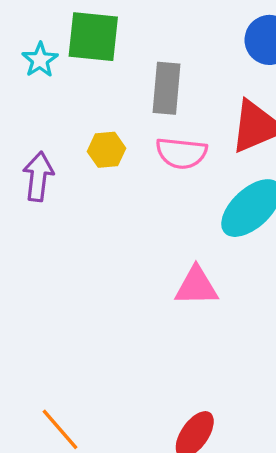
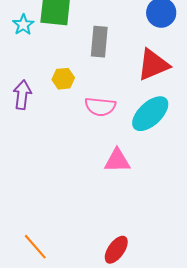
pink semicircle: (181, 153) -> (100, 107), moved

